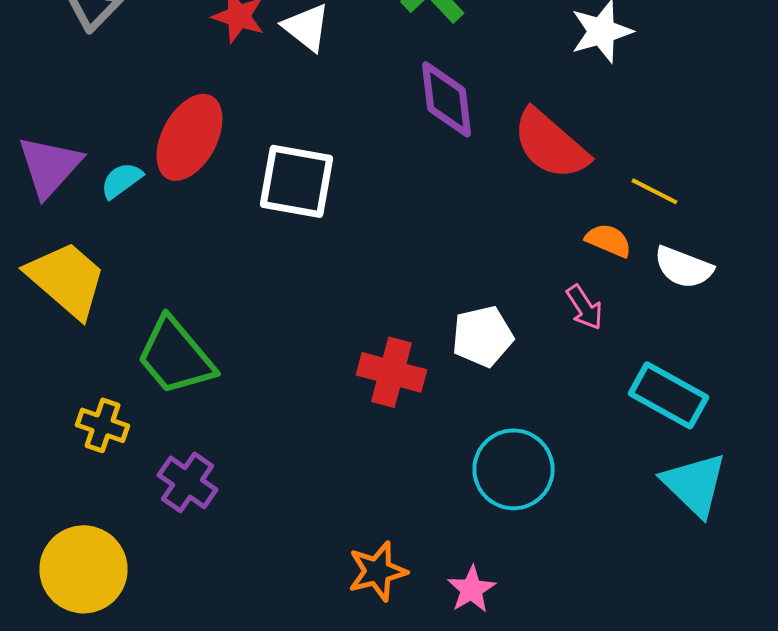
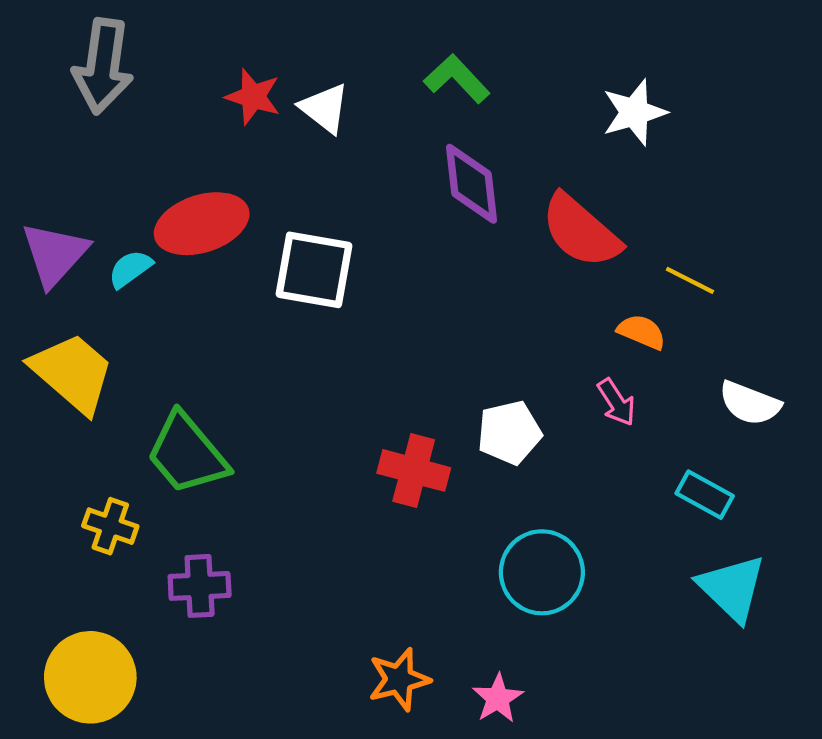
red ellipse: (190, 137) -> (202, 224), turned 44
white semicircle: (684, 267) -> (750, 403), moved
cyan rectangle: (668, 395) -> (705, 495), size x0.7
purple cross: (188, 482) -> (200, 586), turned -38

